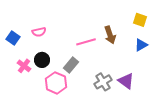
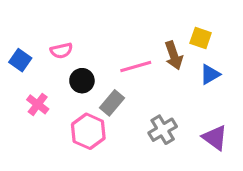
yellow square: (140, 20) -> (201, 38), moved
blue triangle: (141, 45) -> (210, 74), moved
black circle: (42, 60) -> (82, 81), moved
purple triangle: (126, 81) -> (215, 138), moved

